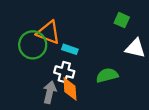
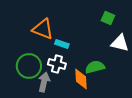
green circle: (33, 45) -> (29, 66), moved
orange diamond: (70, 89) -> (81, 79), moved

